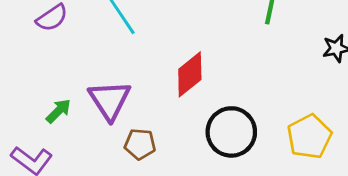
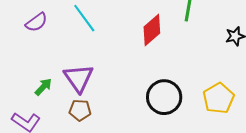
red diamond: (190, 74) -> (152, 30), moved
brown pentagon: (140, 144) -> (80, 110), moved

